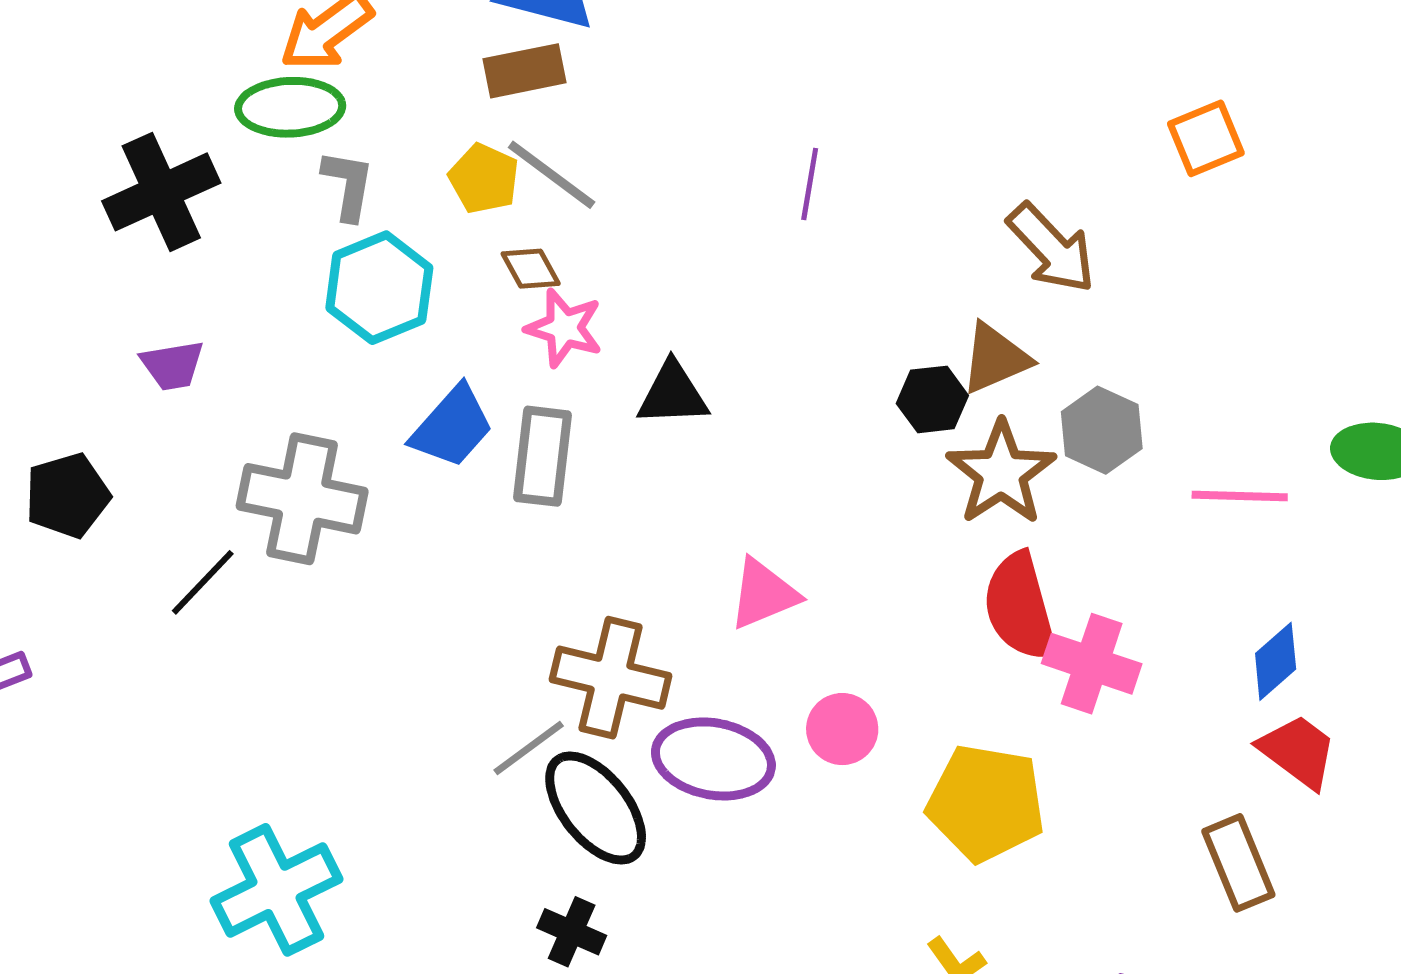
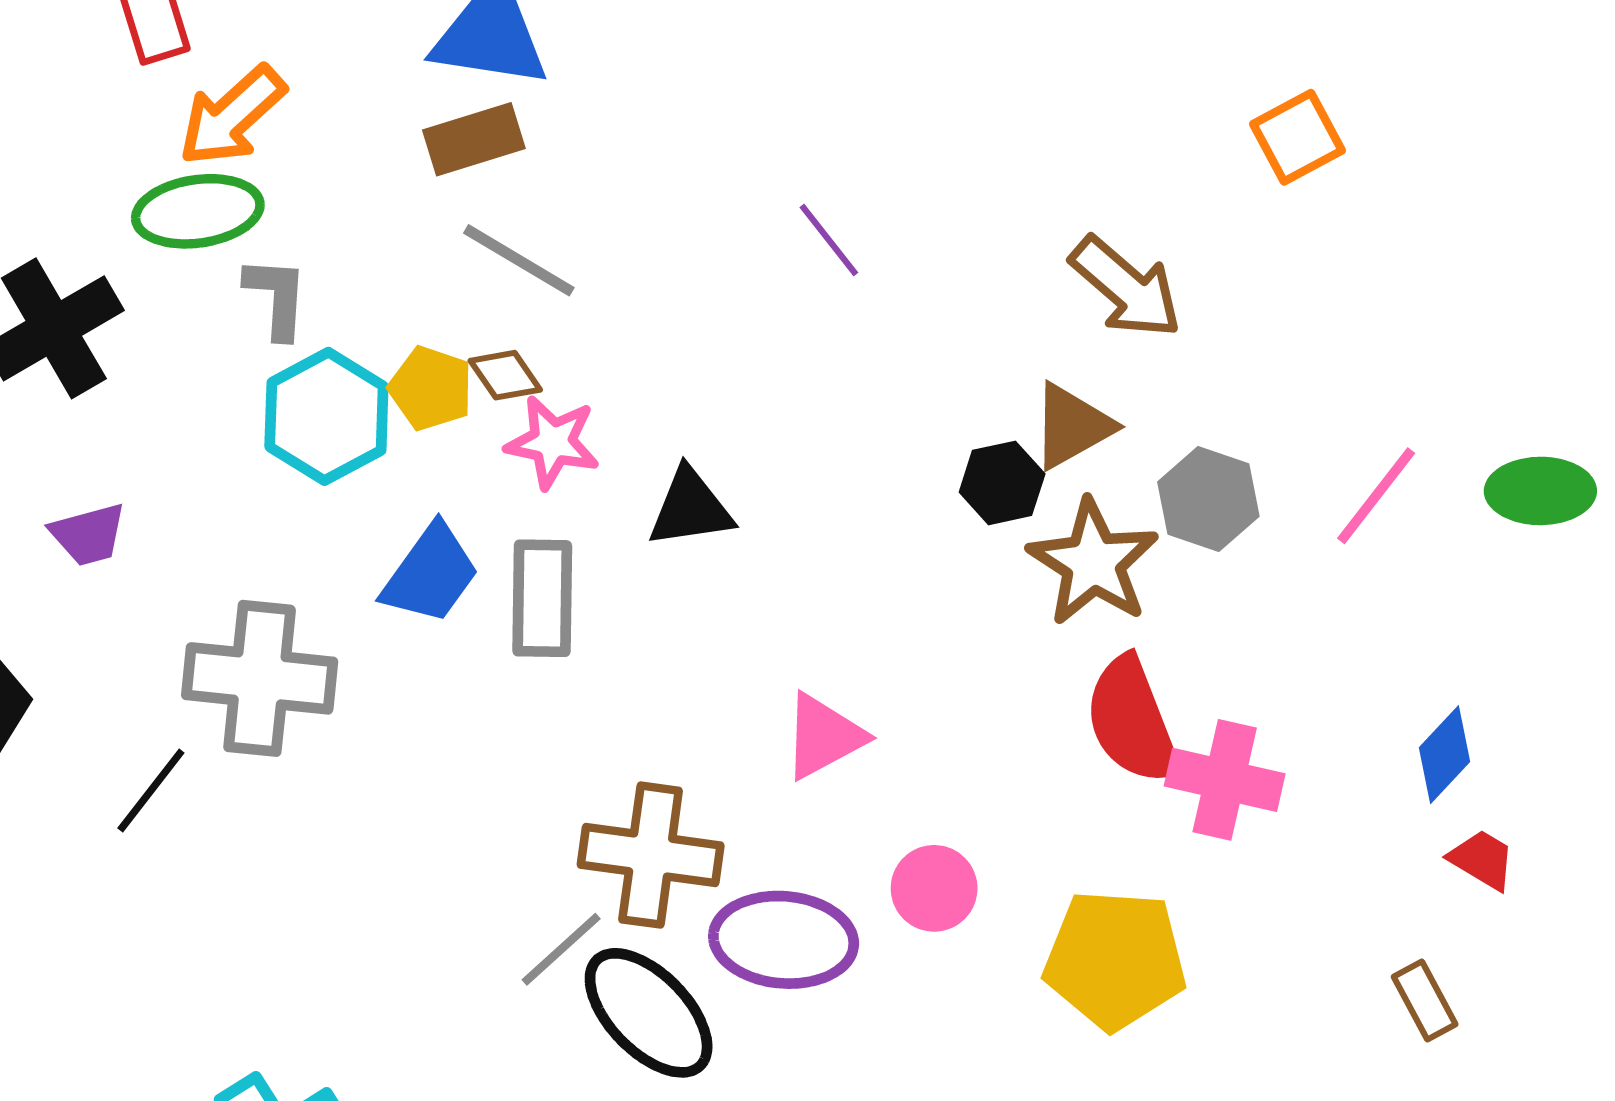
yellow pentagon: (484, 179) -> (431, 388), moved
purple line: (810, 184) -> (829, 240), turned -42
pink line: (1240, 496) -> (1376, 496), moved, turned -48
red trapezoid: (1298, 751) -> (1482, 860), size x0.7
brown rectangle: (1238, 863) -> (1425, 1001), size x0.7

